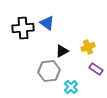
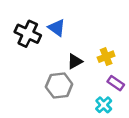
black cross: (23, 28) -> (28, 34), turned 30
cyan cross: (71, 87) -> (104, 105), moved

